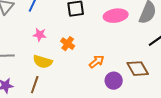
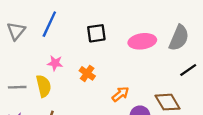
yellow semicircle: (43, 62) -> (44, 86), moved, turned -120

